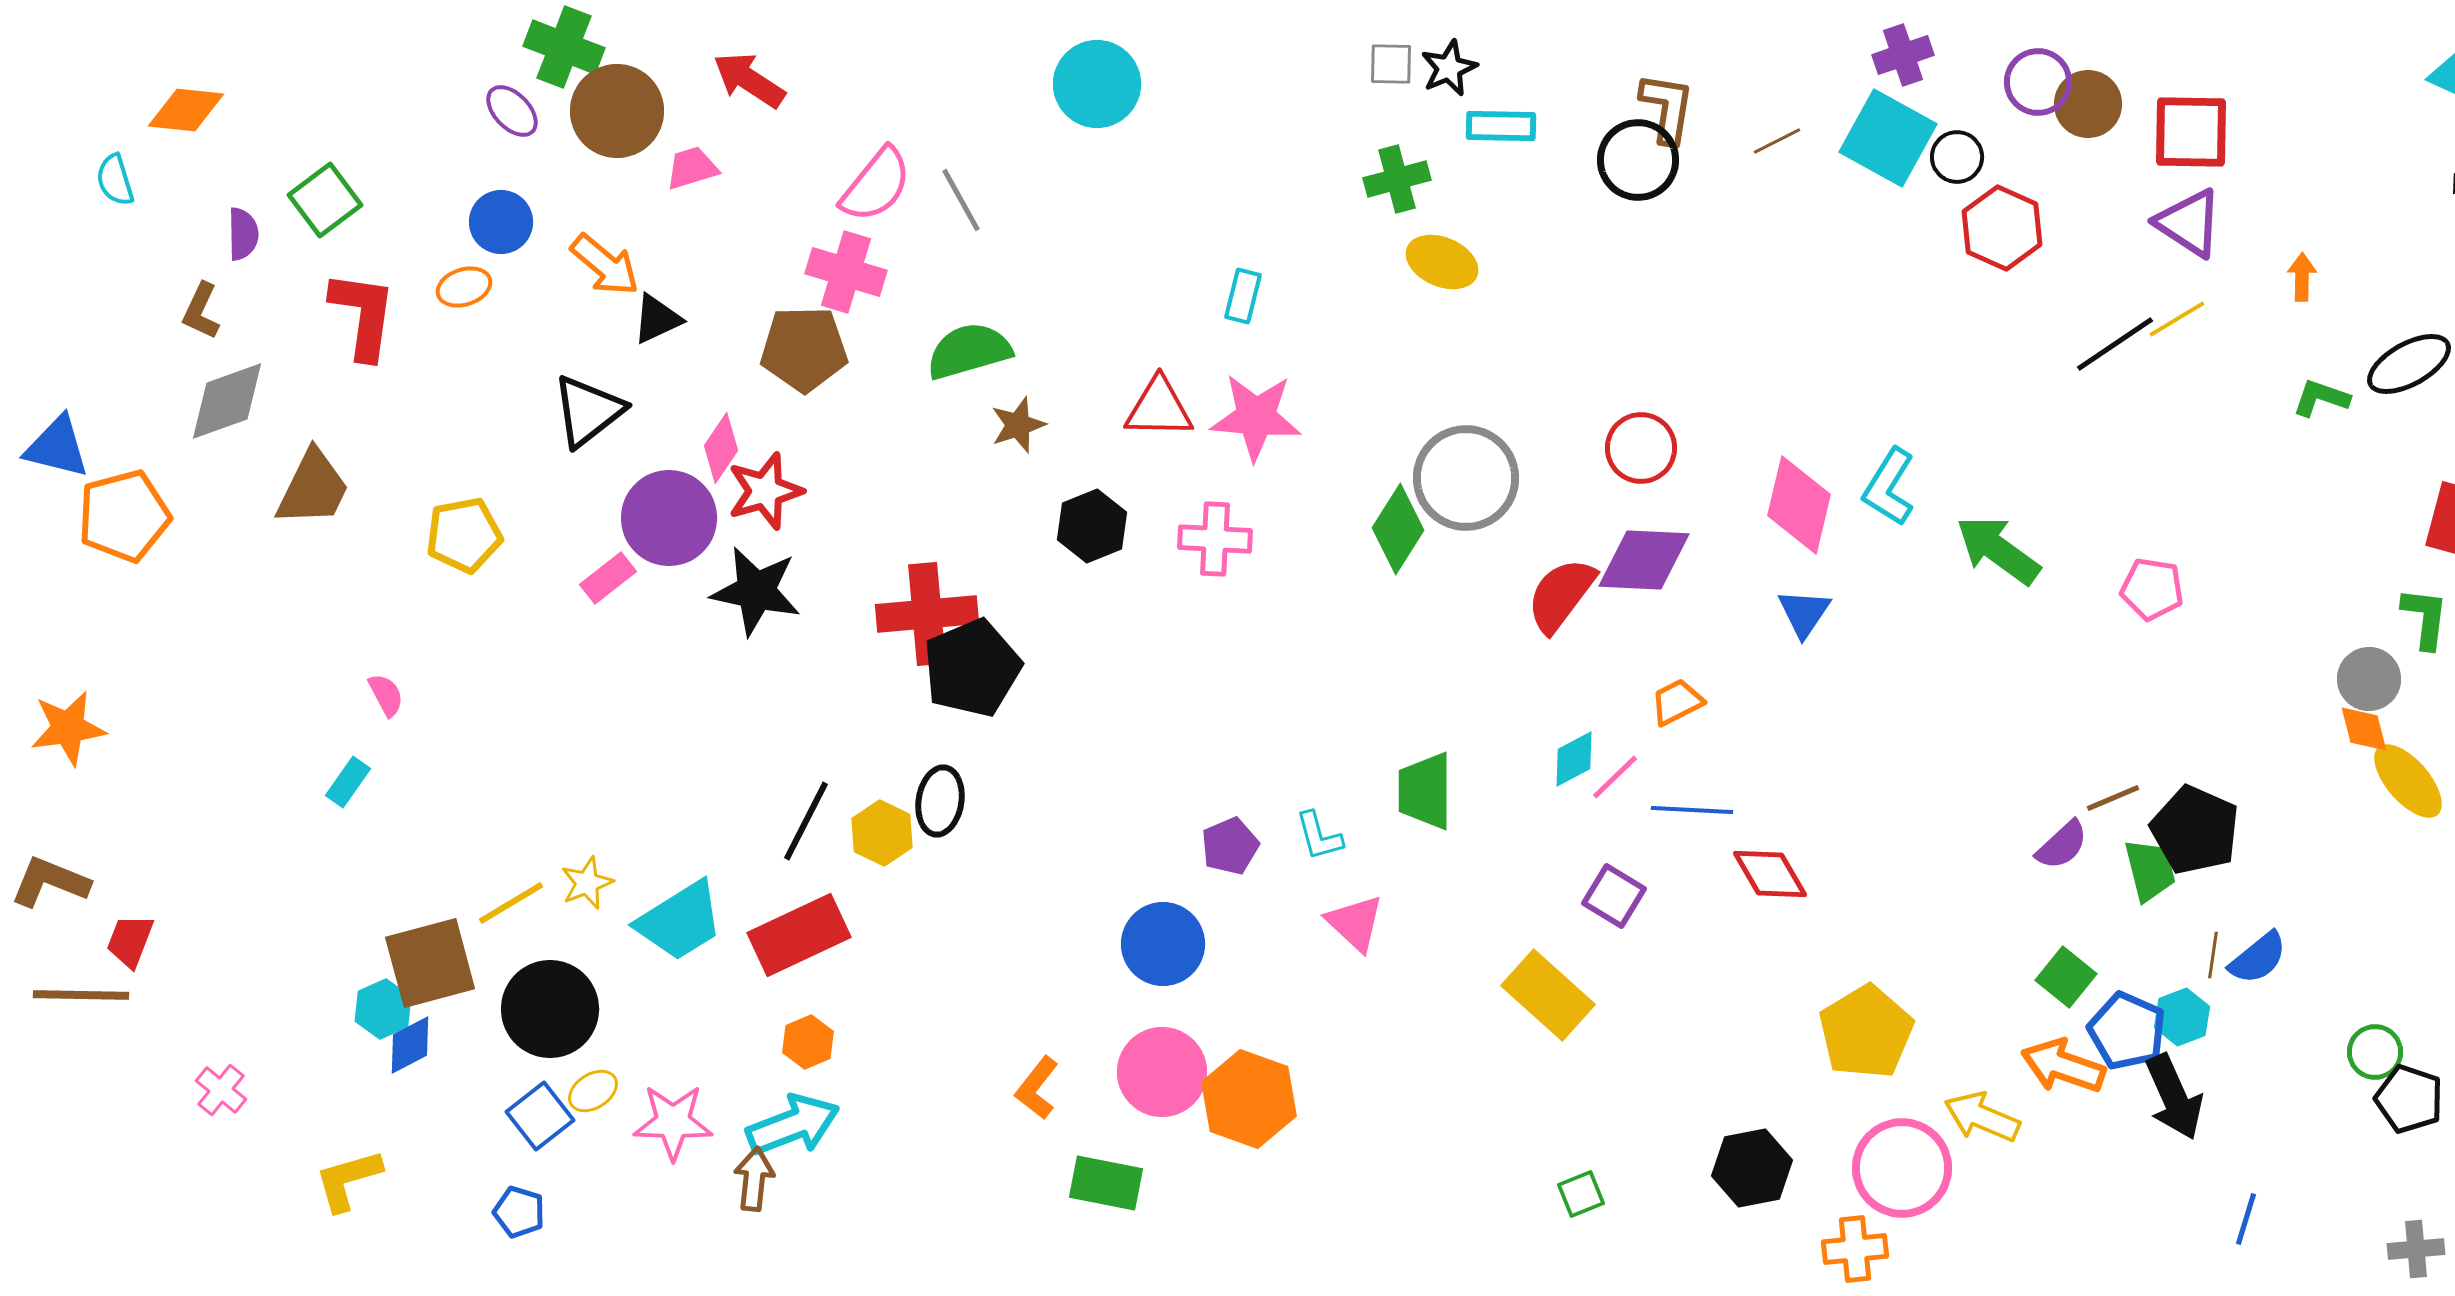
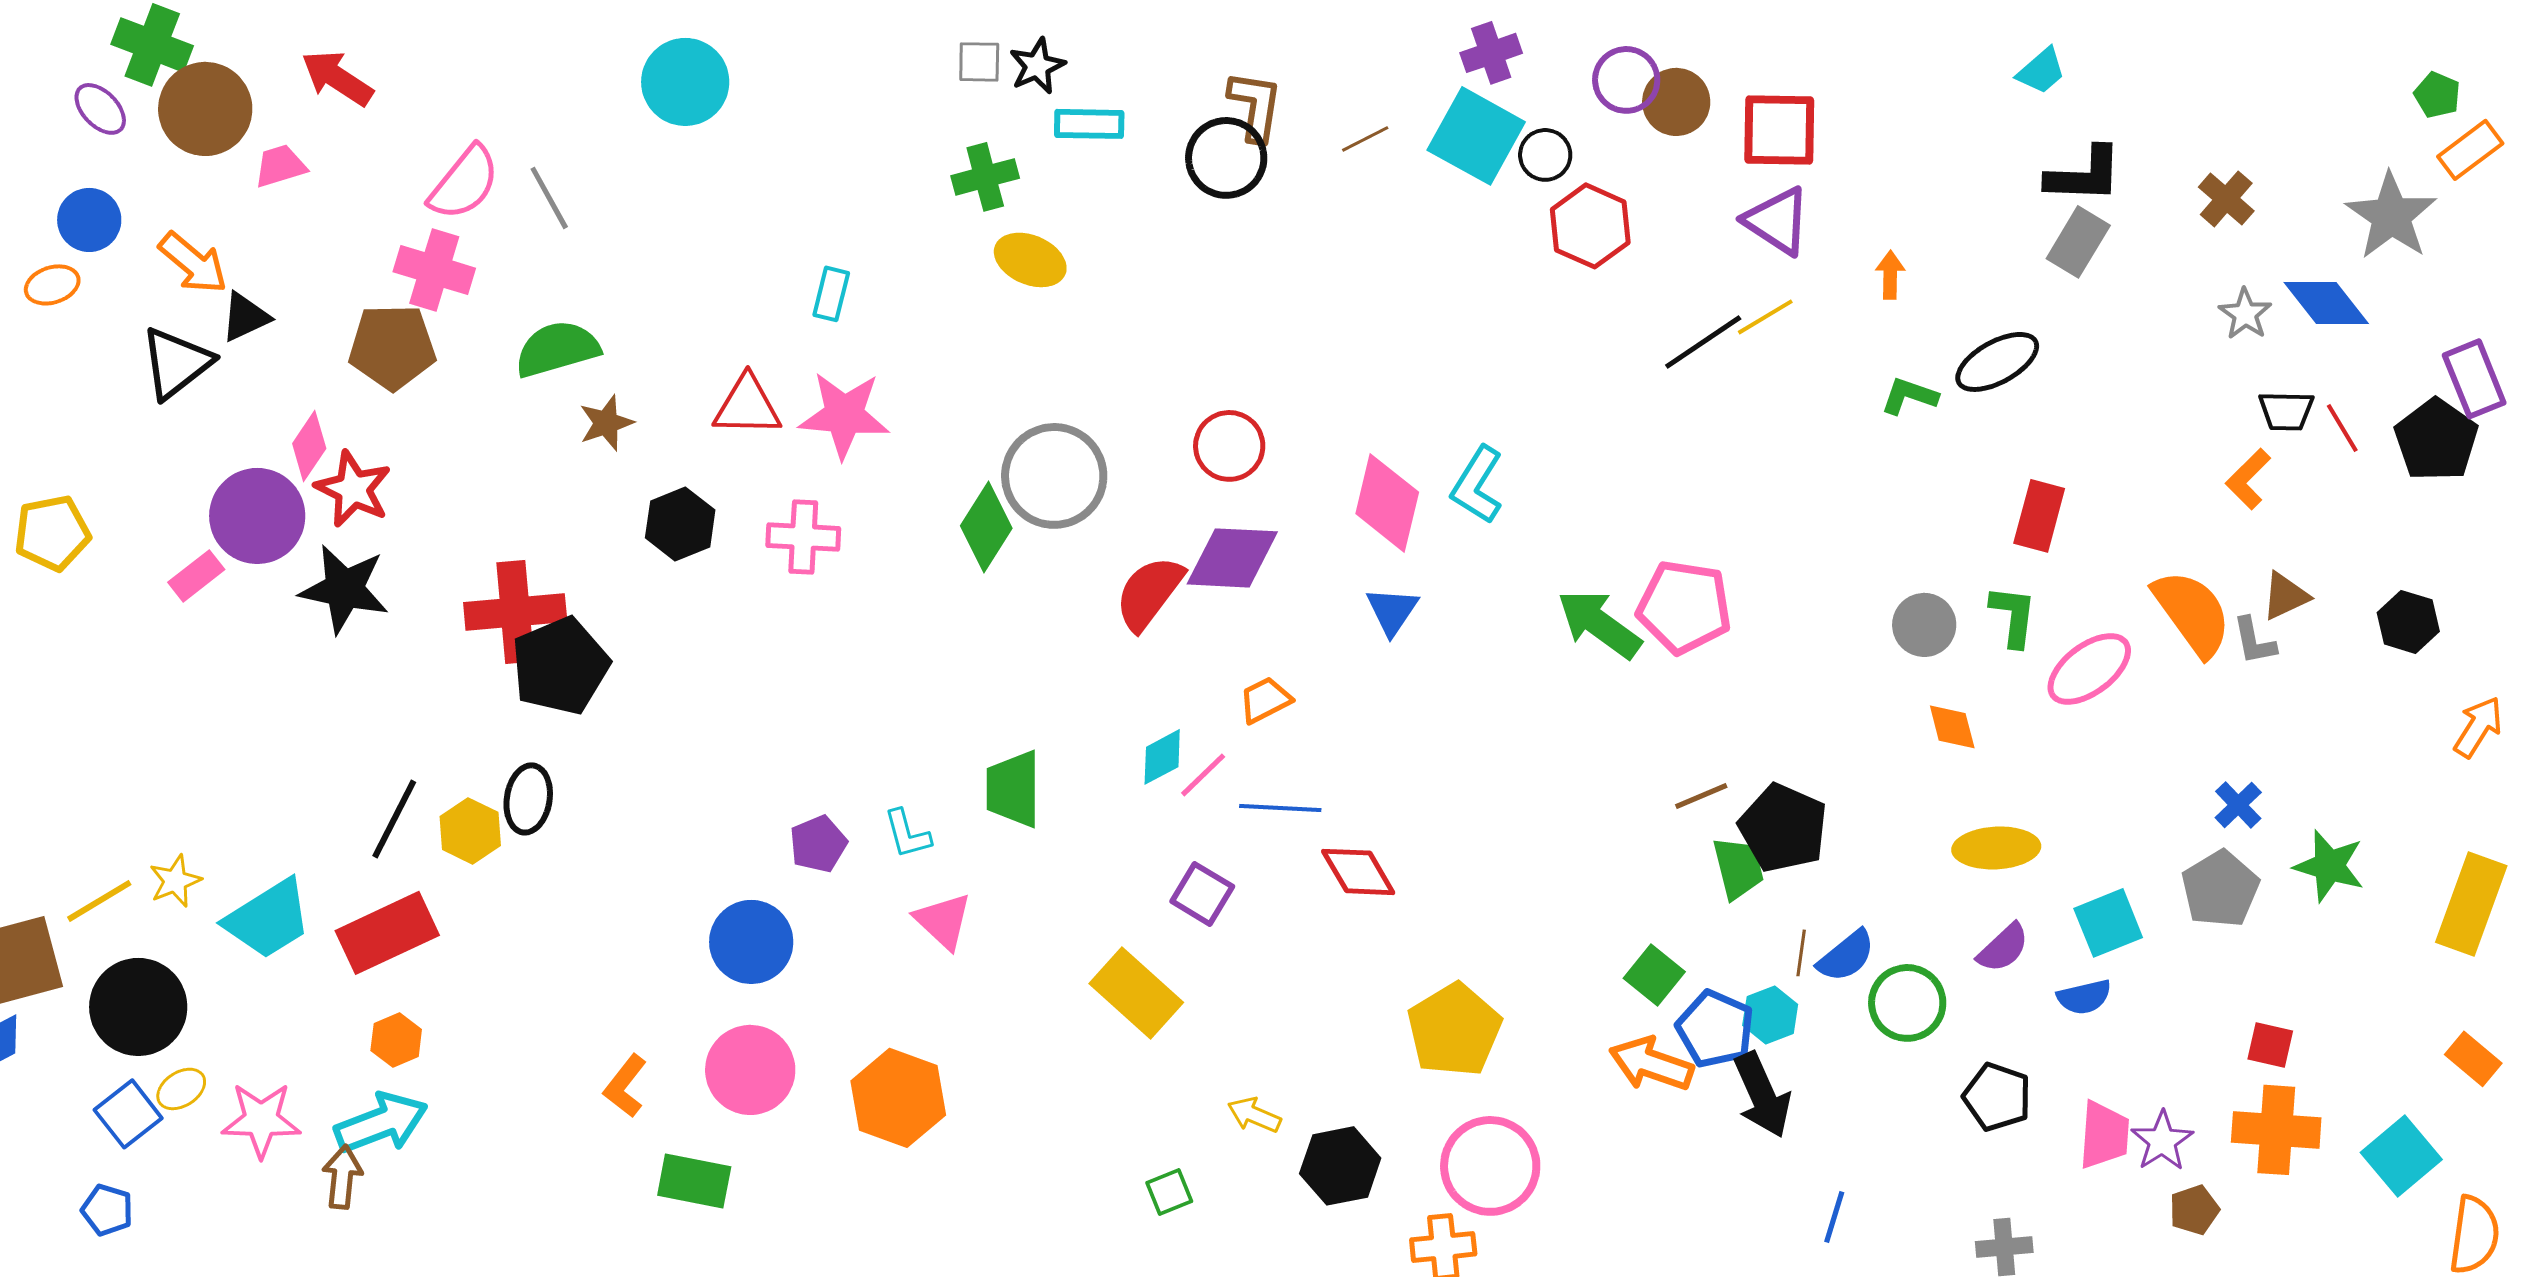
black triangle: (588, 411) -> (176, 363), moved
red star: (765, 491) -> (353, 489), turned -30
green arrow: (1998, 550) -> (1599, 624), moved
pink pentagon: (2152, 589) -> (1684, 607), moved, size x1.5
gray circle: (2369, 679) -> (1924, 625), moved
yellow ellipse: (2408, 781) -> (1996, 848), moved, turned -52
purple semicircle: (2062, 845) -> (2003, 948), moved
green circle: (2375, 1052) -> (1907, 1003), moved, size x1.4
orange hexagon: (1249, 1099) -> (898, 1098), moved
yellow arrow: (1982, 1117) -> (1254, 1115), moved, size x0.7

